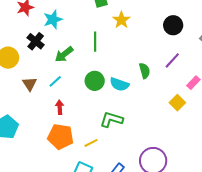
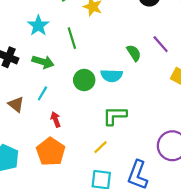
cyan star: (53, 19) -> (38, 26), moved
green arrow: (64, 54) -> (43, 62), turned -108
purple line: (172, 60) -> (161, 44), moved, turned -66
orange pentagon: (61, 137) -> (51, 152), moved, turned -30

